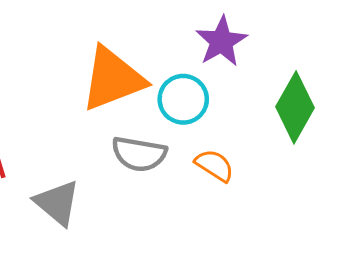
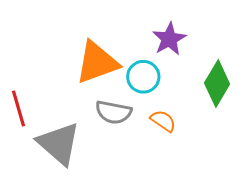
gray triangle: (57, 203) -> (59, 144), size x1.4

